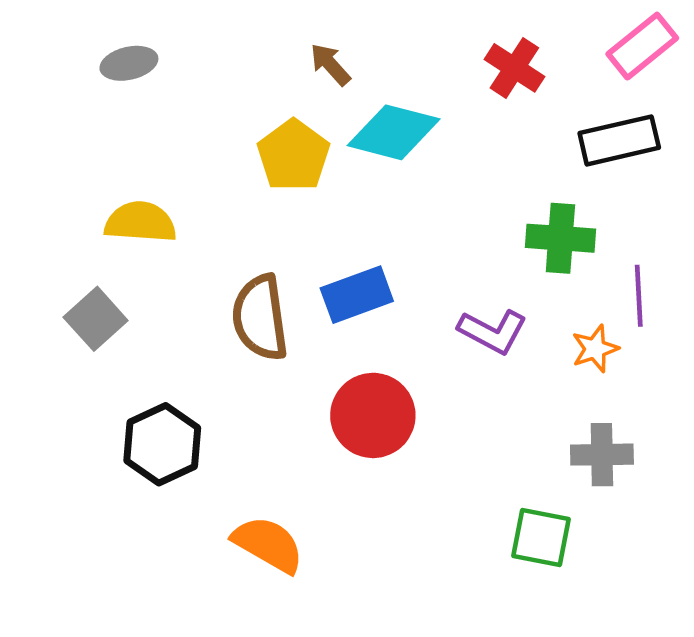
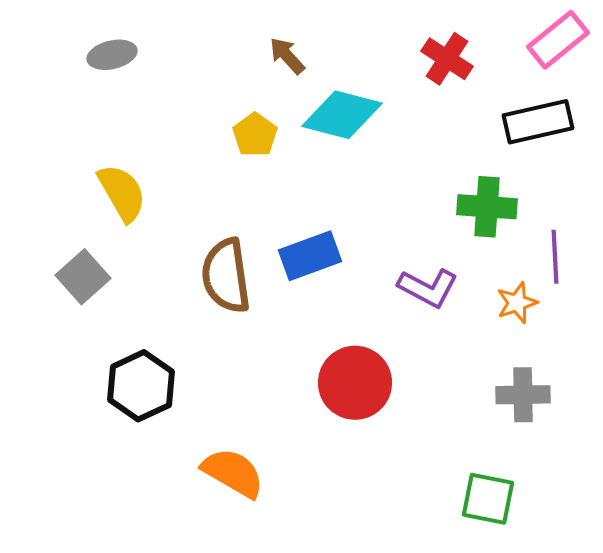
yellow pentagon: (293, 155) -> (255, 135), size x0.7
yellow semicircle: (140, 222) -> (122, 193), turned 56
red circle: (373, 415) -> (355, 383), moved
green square: (541, 537) -> (488, 499), moved

